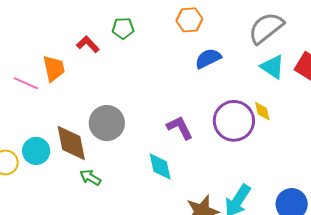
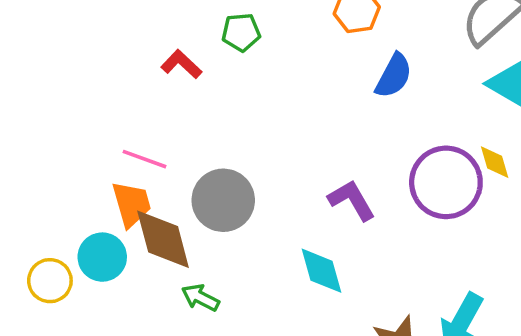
blue semicircle: (208, 58) -> (394, 76), turned 148
orange trapezoid: (54, 68) -> (132, 204), moved
pink line: (26, 83) -> (145, 159), moved

